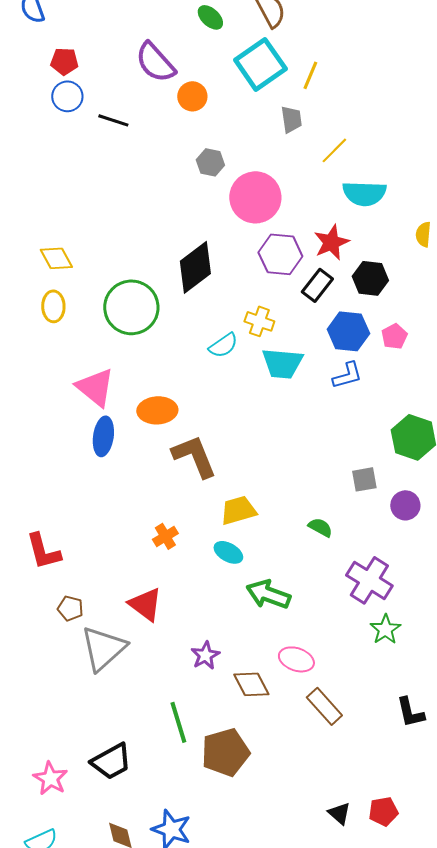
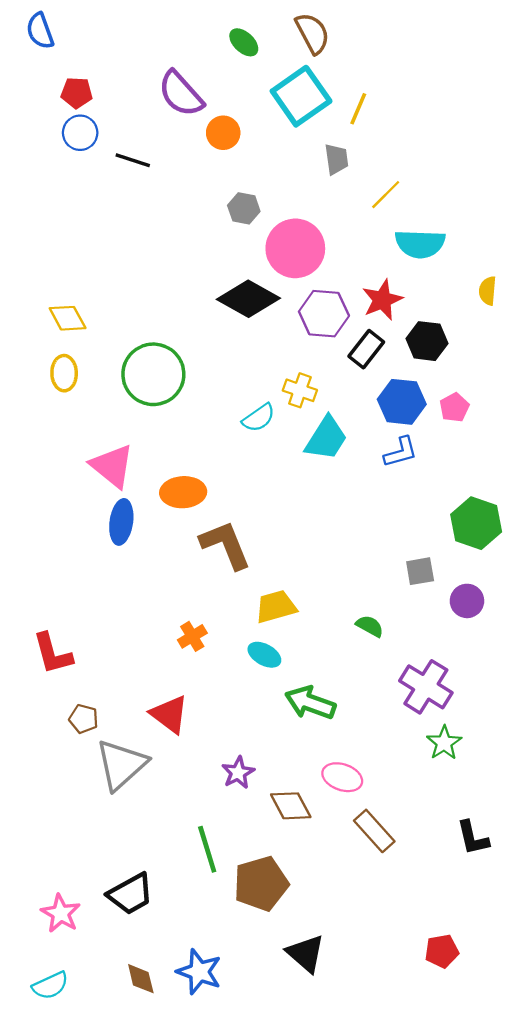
black diamond: (195, 267) -> (248, 299), moved, turned 66
cyan trapezoid: (282, 363) -> (326, 438), turned -63
black triangle: (339, 813) -> (306, 953), moved, size x1.5

